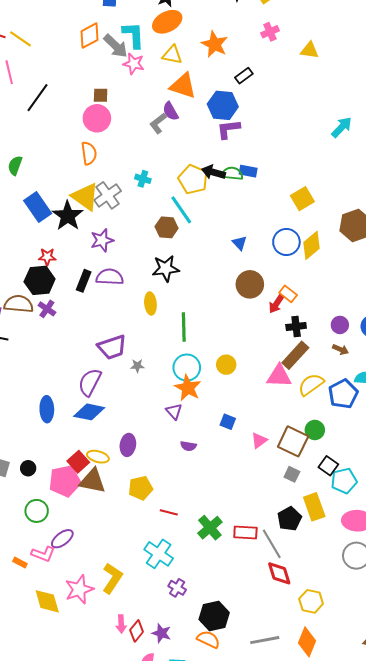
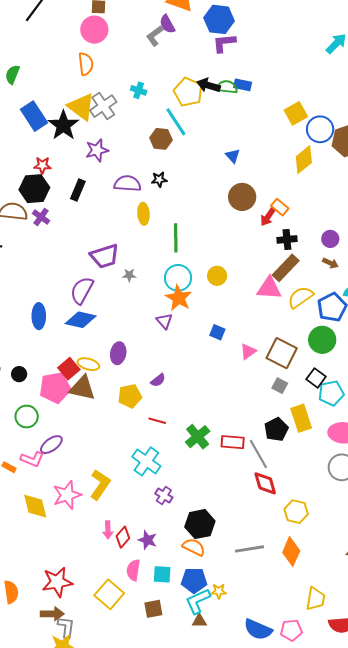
blue circle: (286, 242) -> (320, 129), moved
black star: (166, 268) -> (159, 179), size x0.6
purple semicircle: (110, 277) -> (127, 184), moved
green circle: (315, 430) -> (322, 340), moved, size x1.4
purple semicircle: (188, 446) -> (158, 380), moved, turned -49

